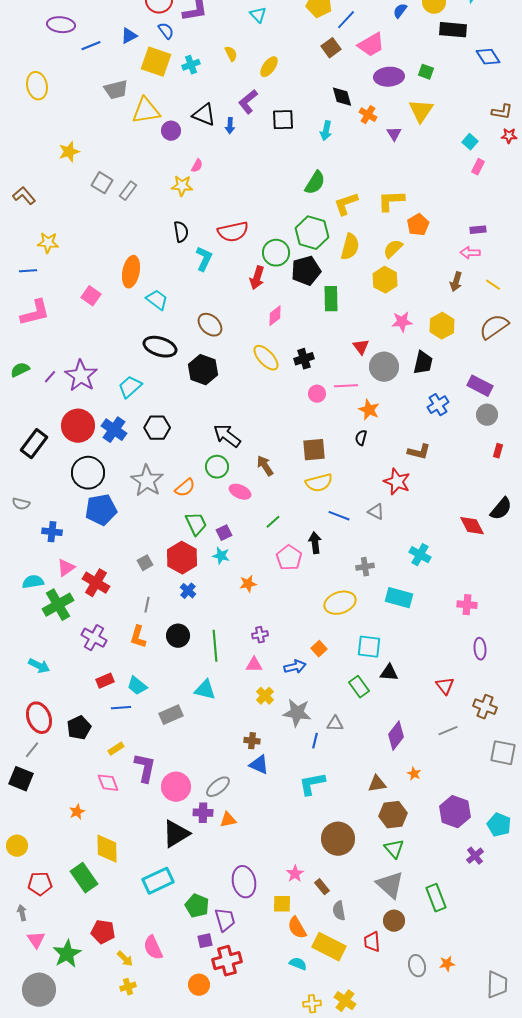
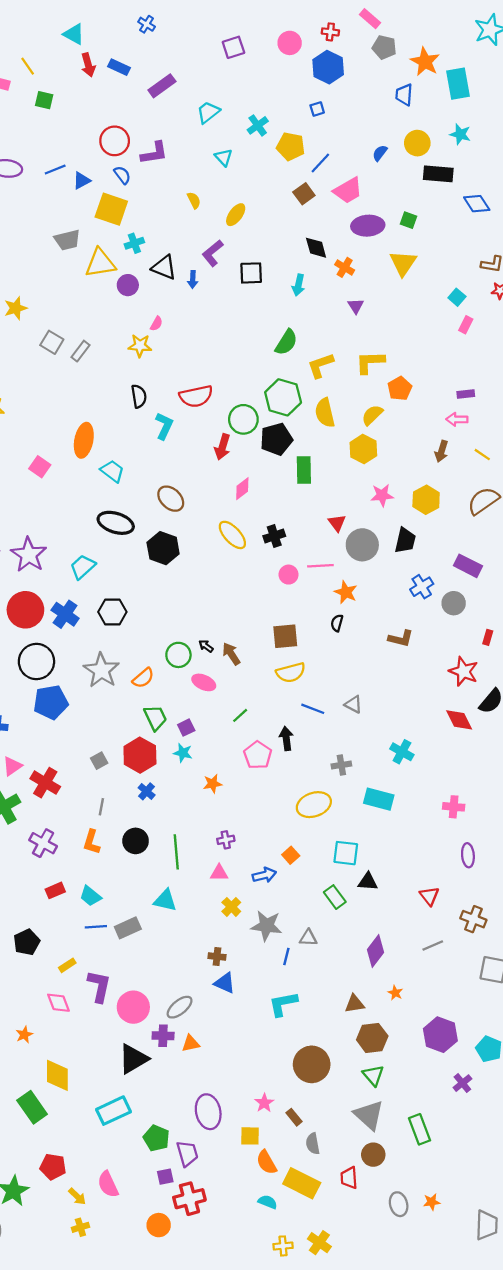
blue line: (91, 46) -> (55, 170), moved
cyan cross: (191, 65) -> (134, 243), moved
purple triangle: (394, 134) -> (356, 306), moved
yellow semicircle: (350, 247) -> (325, 413), turned 152
gray circle: (487, 415) -> (454, 603), moved
black arrow: (227, 436) -> (206, 646), moved, size x0.5
red star: (397, 482) -> (464, 671), moved
blue line: (121, 708) -> (96, 927), moved

